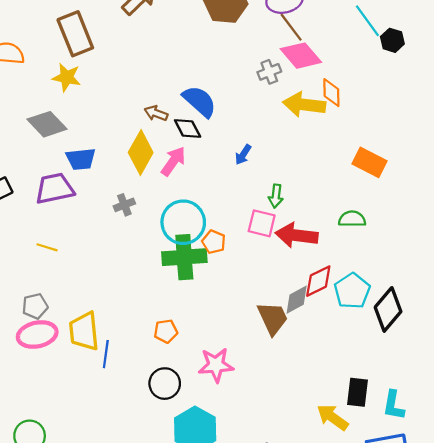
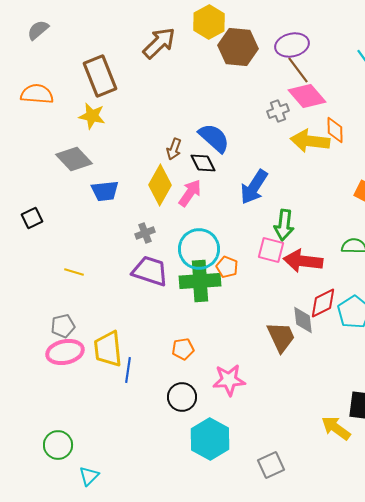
brown arrow: (156, 113) -> (174, 149), turned -90
blue arrow: (243, 155) -> (254, 187), size x1.8
purple trapezoid: (55, 188) -> (150, 271), moved, turned 30
green arrow: (276, 196) -> (284, 225), size x1.4
gray diamond: (297, 300) -> (303, 320), turned -68

